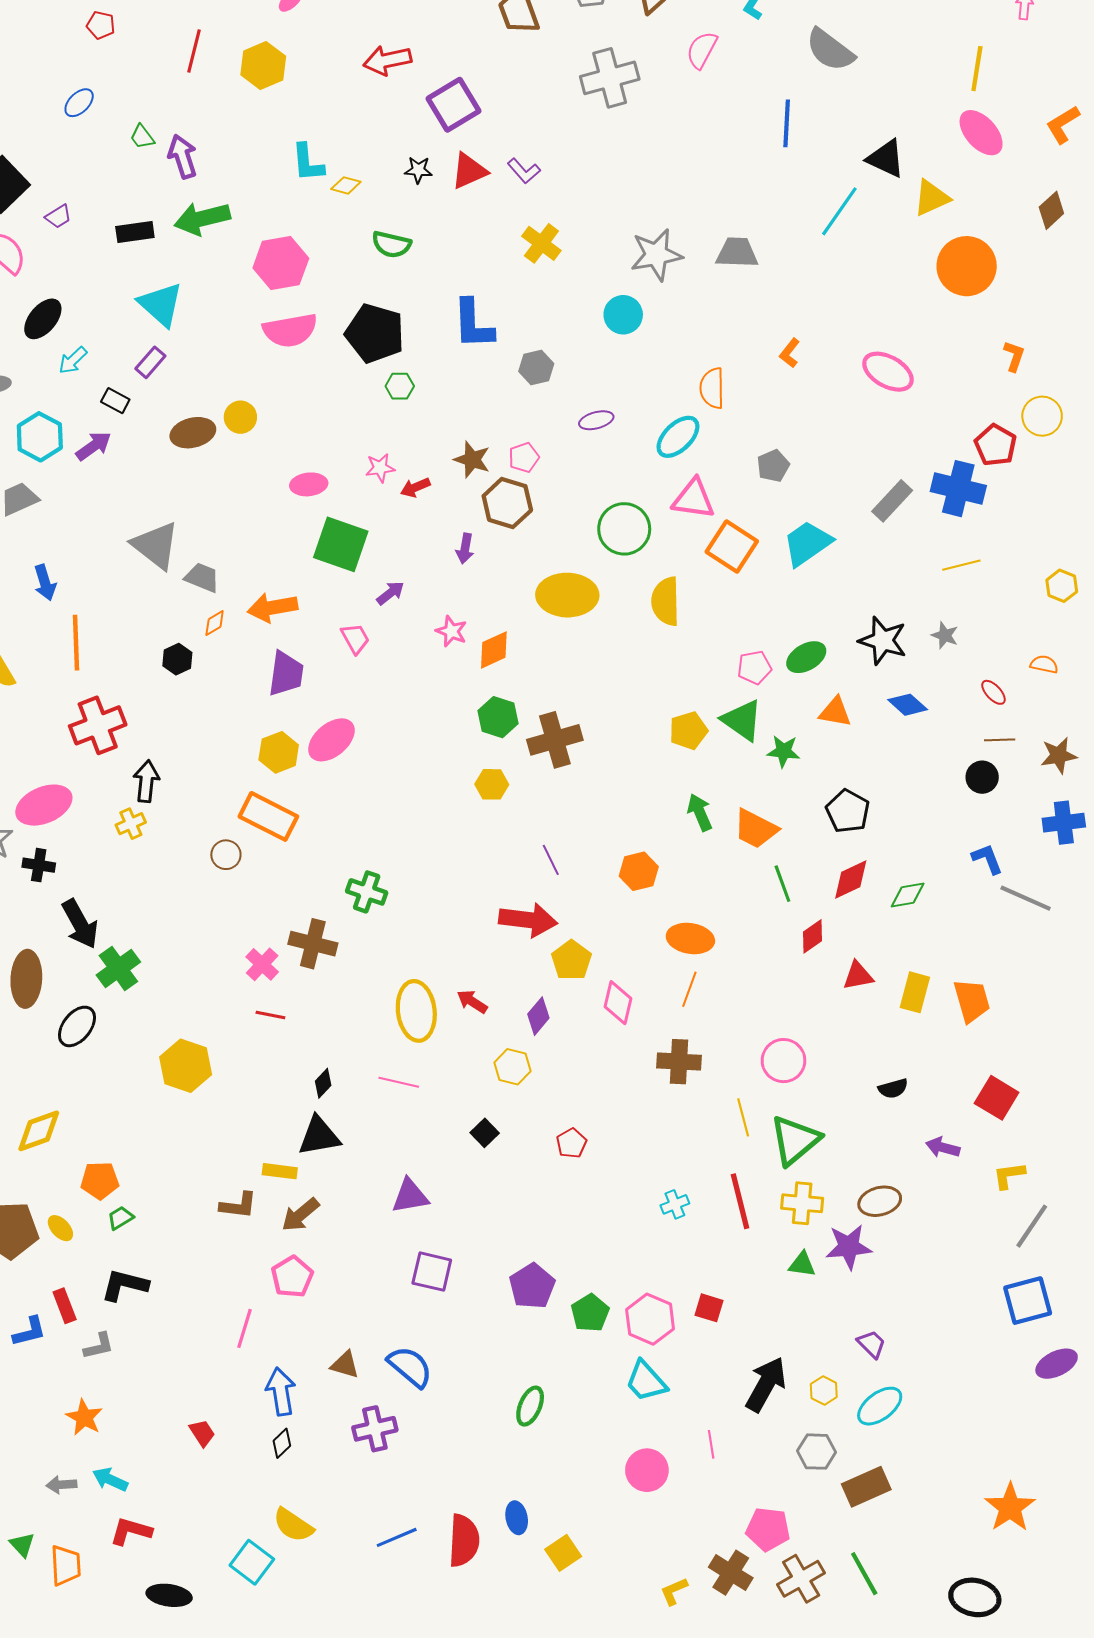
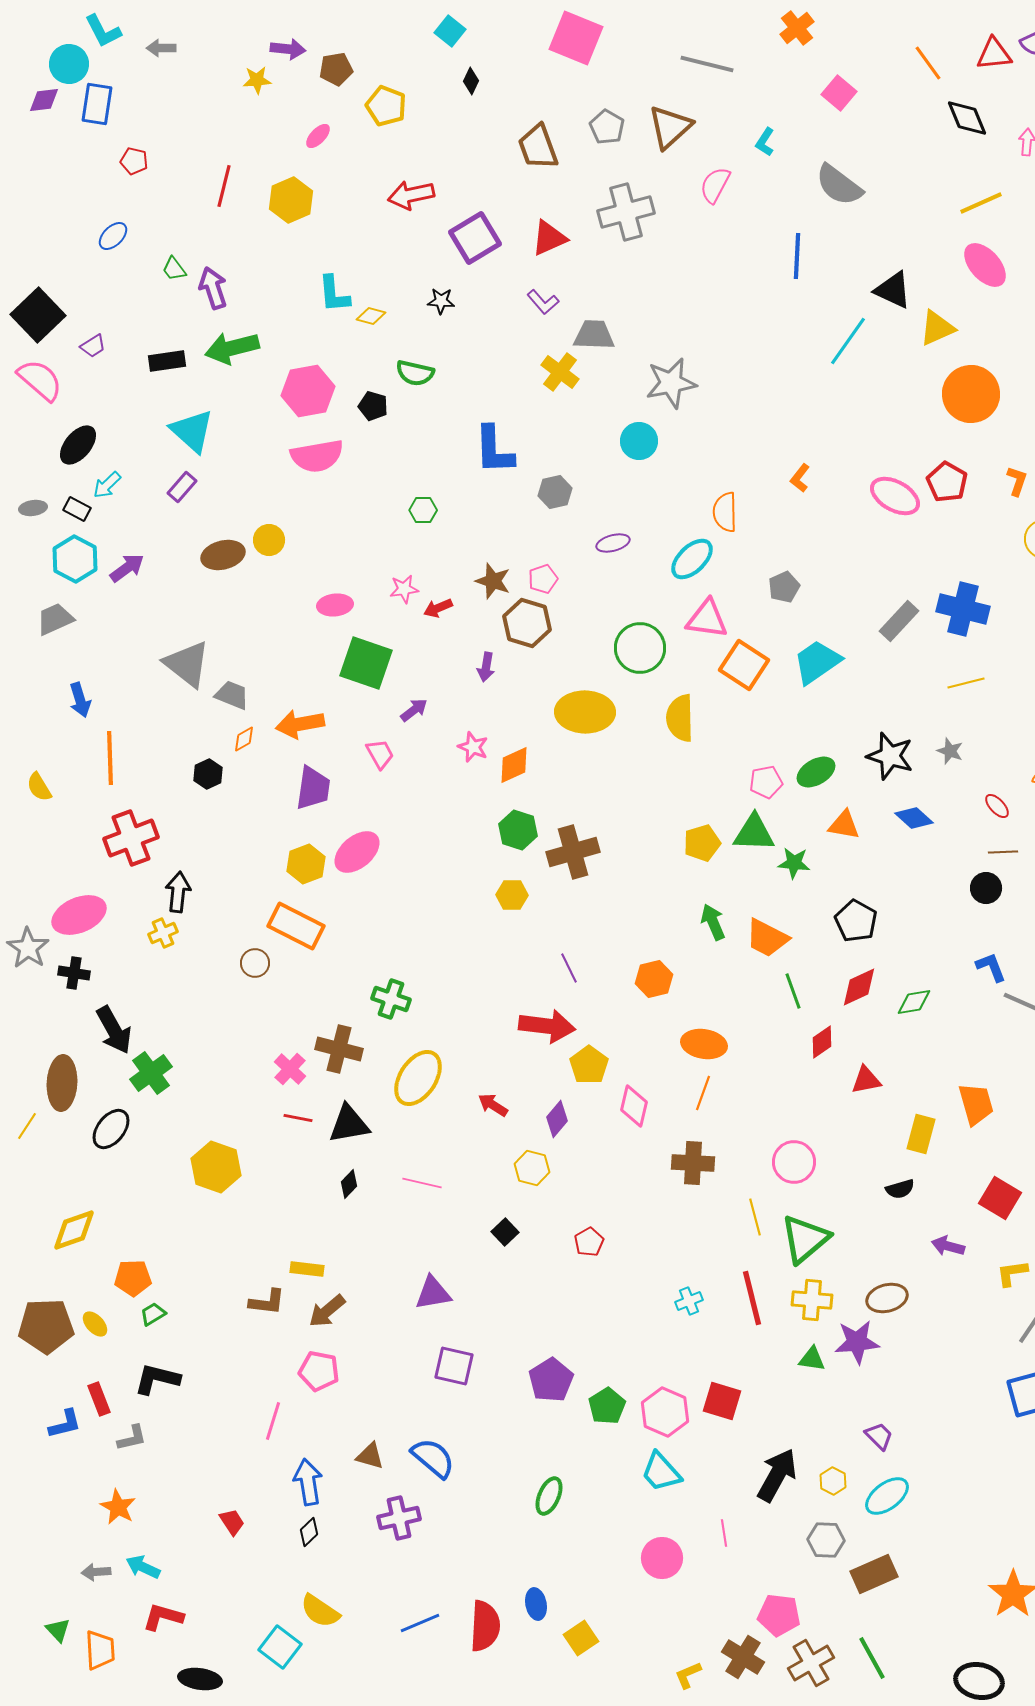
yellow line: (977, 69) -> (981, 203), turned 57
red triangle: (469, 171) -> (549, 238), moved
gray trapezoid: (737, 253) -> (594, 335), moved
black pentagon: (375, 333) -> (373, 406), moved, size x0.5
black rectangle: (115, 401) -> (77, 509), moved
red pentagon: (996, 445) -> (947, 482), moved
green triangle: (742, 720) -> (754, 833), turned -33
yellow rectangle: (915, 992) -> (921, 1134), moved
yellow ellipse: (416, 1011) -> (418, 1078), moved, turned 40
black triangle: (319, 1136) -> (349, 1124), moved
pink pentagon: (292, 1277) -> (319, 1371), turned -30
red square: (709, 1308) -> (722, 1401), size x1.4

